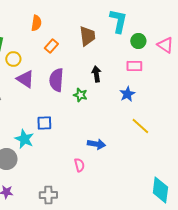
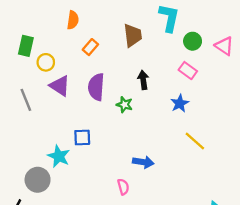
pink rectangle: (134, 66) -> (188, 71), turned 35

